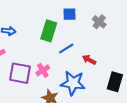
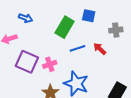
gray cross: (99, 22) -> (116, 30), turned 32
red arrow: (89, 60) -> (100, 49), moved

